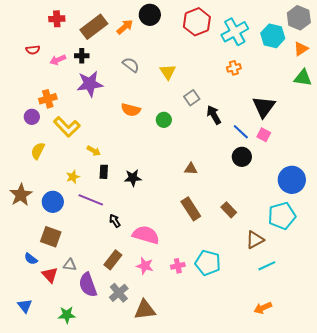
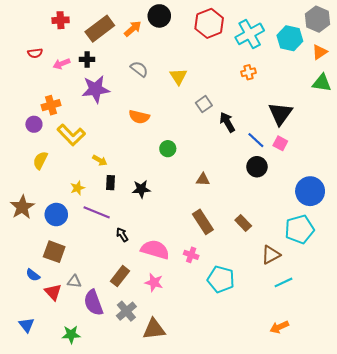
green circle: (164, 120) -> (168, 149), moved
pink cross: (178, 266) -> (191, 255), moved, turned 32

